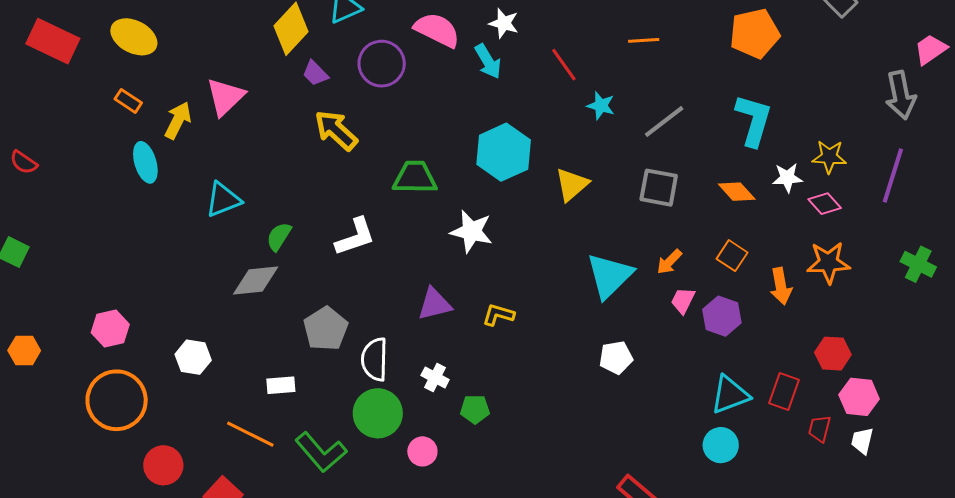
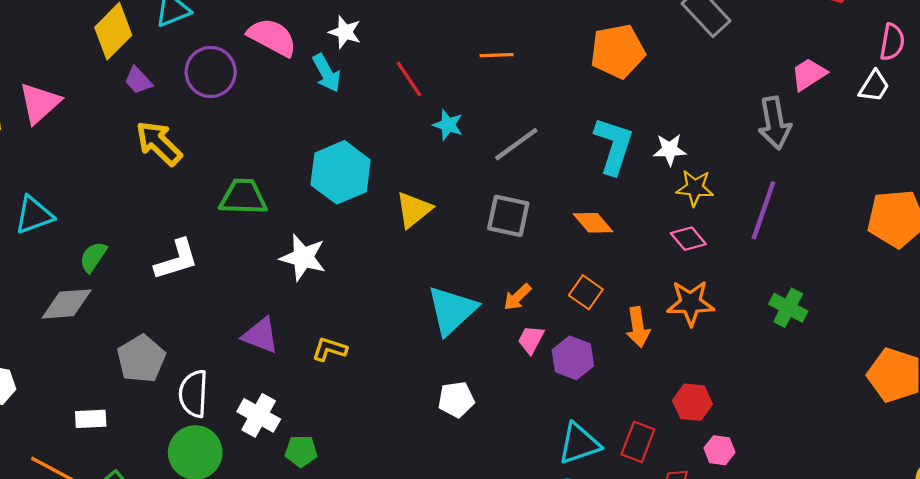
white star: (787, 178) -> (670, 150), moved
purple triangle: (435, 304) -> (261, 335), turned 33
white cross: (435, 378) -> (259, 415), size x1.4
pink hexagon: (859, 397) -> (720, 450), size x0.7

